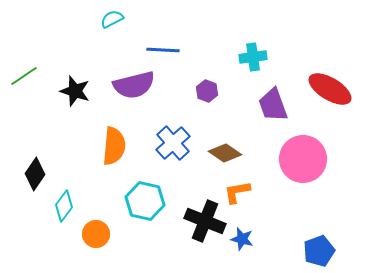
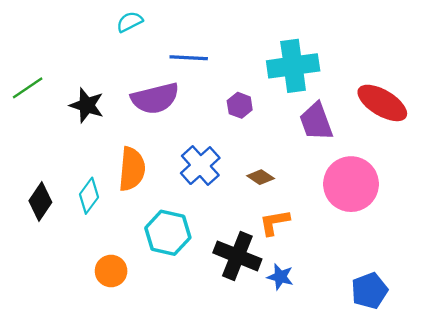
cyan cross: (253, 57) -> (293, 66), size x1.6
brown diamond: (225, 153) -> (261, 177), size x0.7
cyan diamond: (64, 206) -> (89, 196), moved

